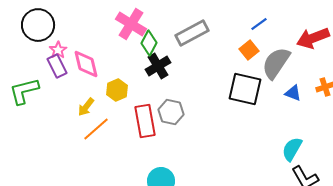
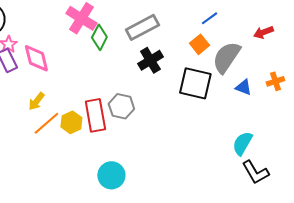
red arrow: (313, 38) -> (263, 32), size x0.6
black cross: (158, 66) -> (150, 60), moved
yellow hexagon: (117, 90) -> (71, 122), moved

